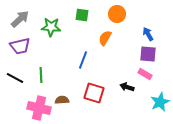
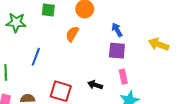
blue line: (83, 60) -> (36, 57), moved
pink rectangle: (145, 74) -> (123, 77), moved, turned 48

